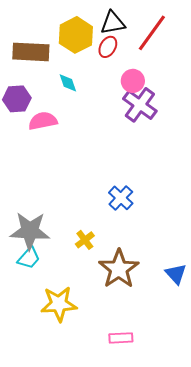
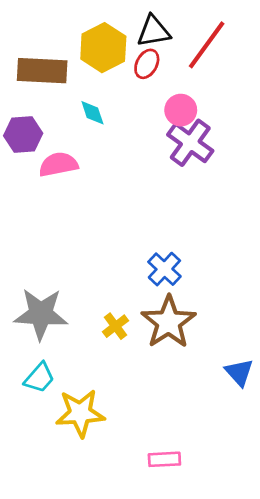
cyan trapezoid: (29, 258) -> (39, 378), moved
brown star: (119, 269) -> (169, 322), moved

